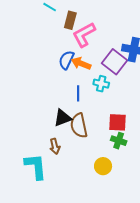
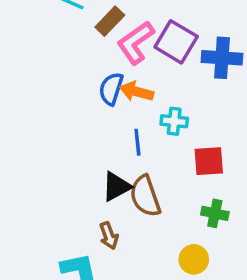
brown rectangle: (70, 20) -> (110, 21), turned 36
purple square: (114, 62) -> (176, 42), moved
red square: (117, 122) -> (209, 161), moved

